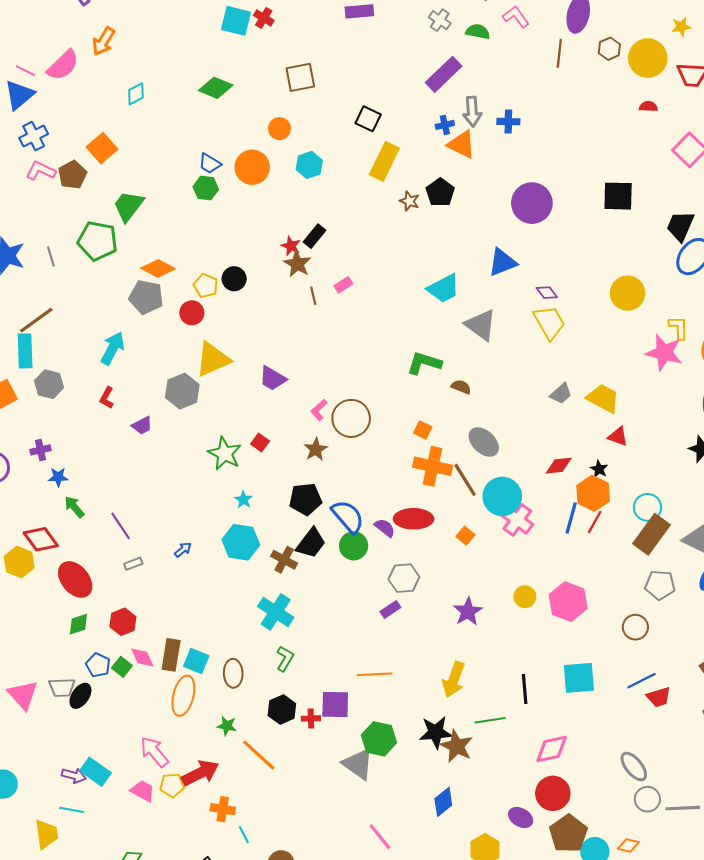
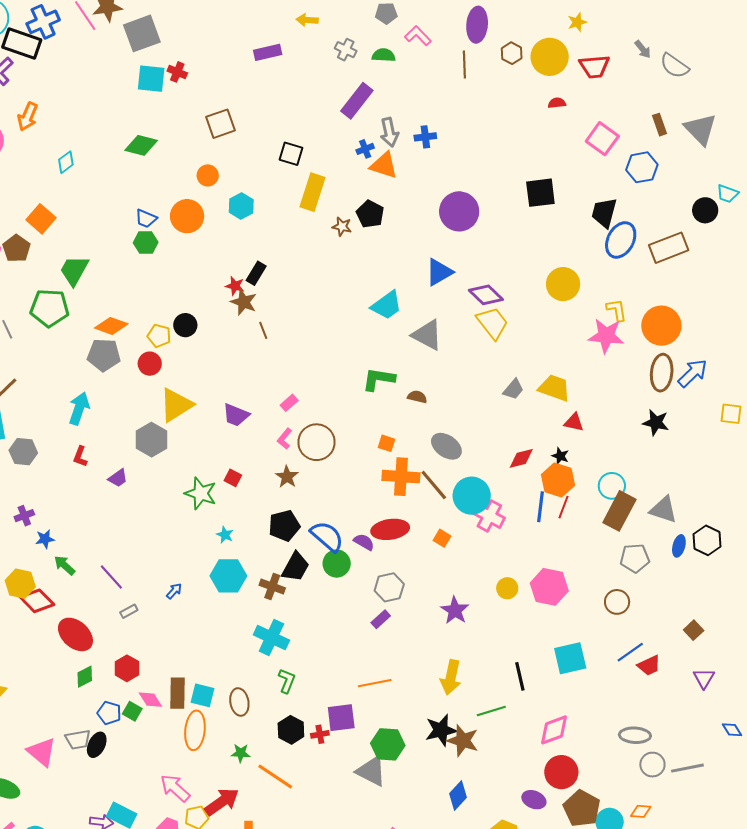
pink rectangle: (343, 285) -> (289, 403), moved
purple diamond: (547, 293) -> (486, 295), size x1.6
yellow hexagon: (19, 562) -> (20, 584), moved
gray ellipse: (634, 767) -> (635, 735), turned -40

